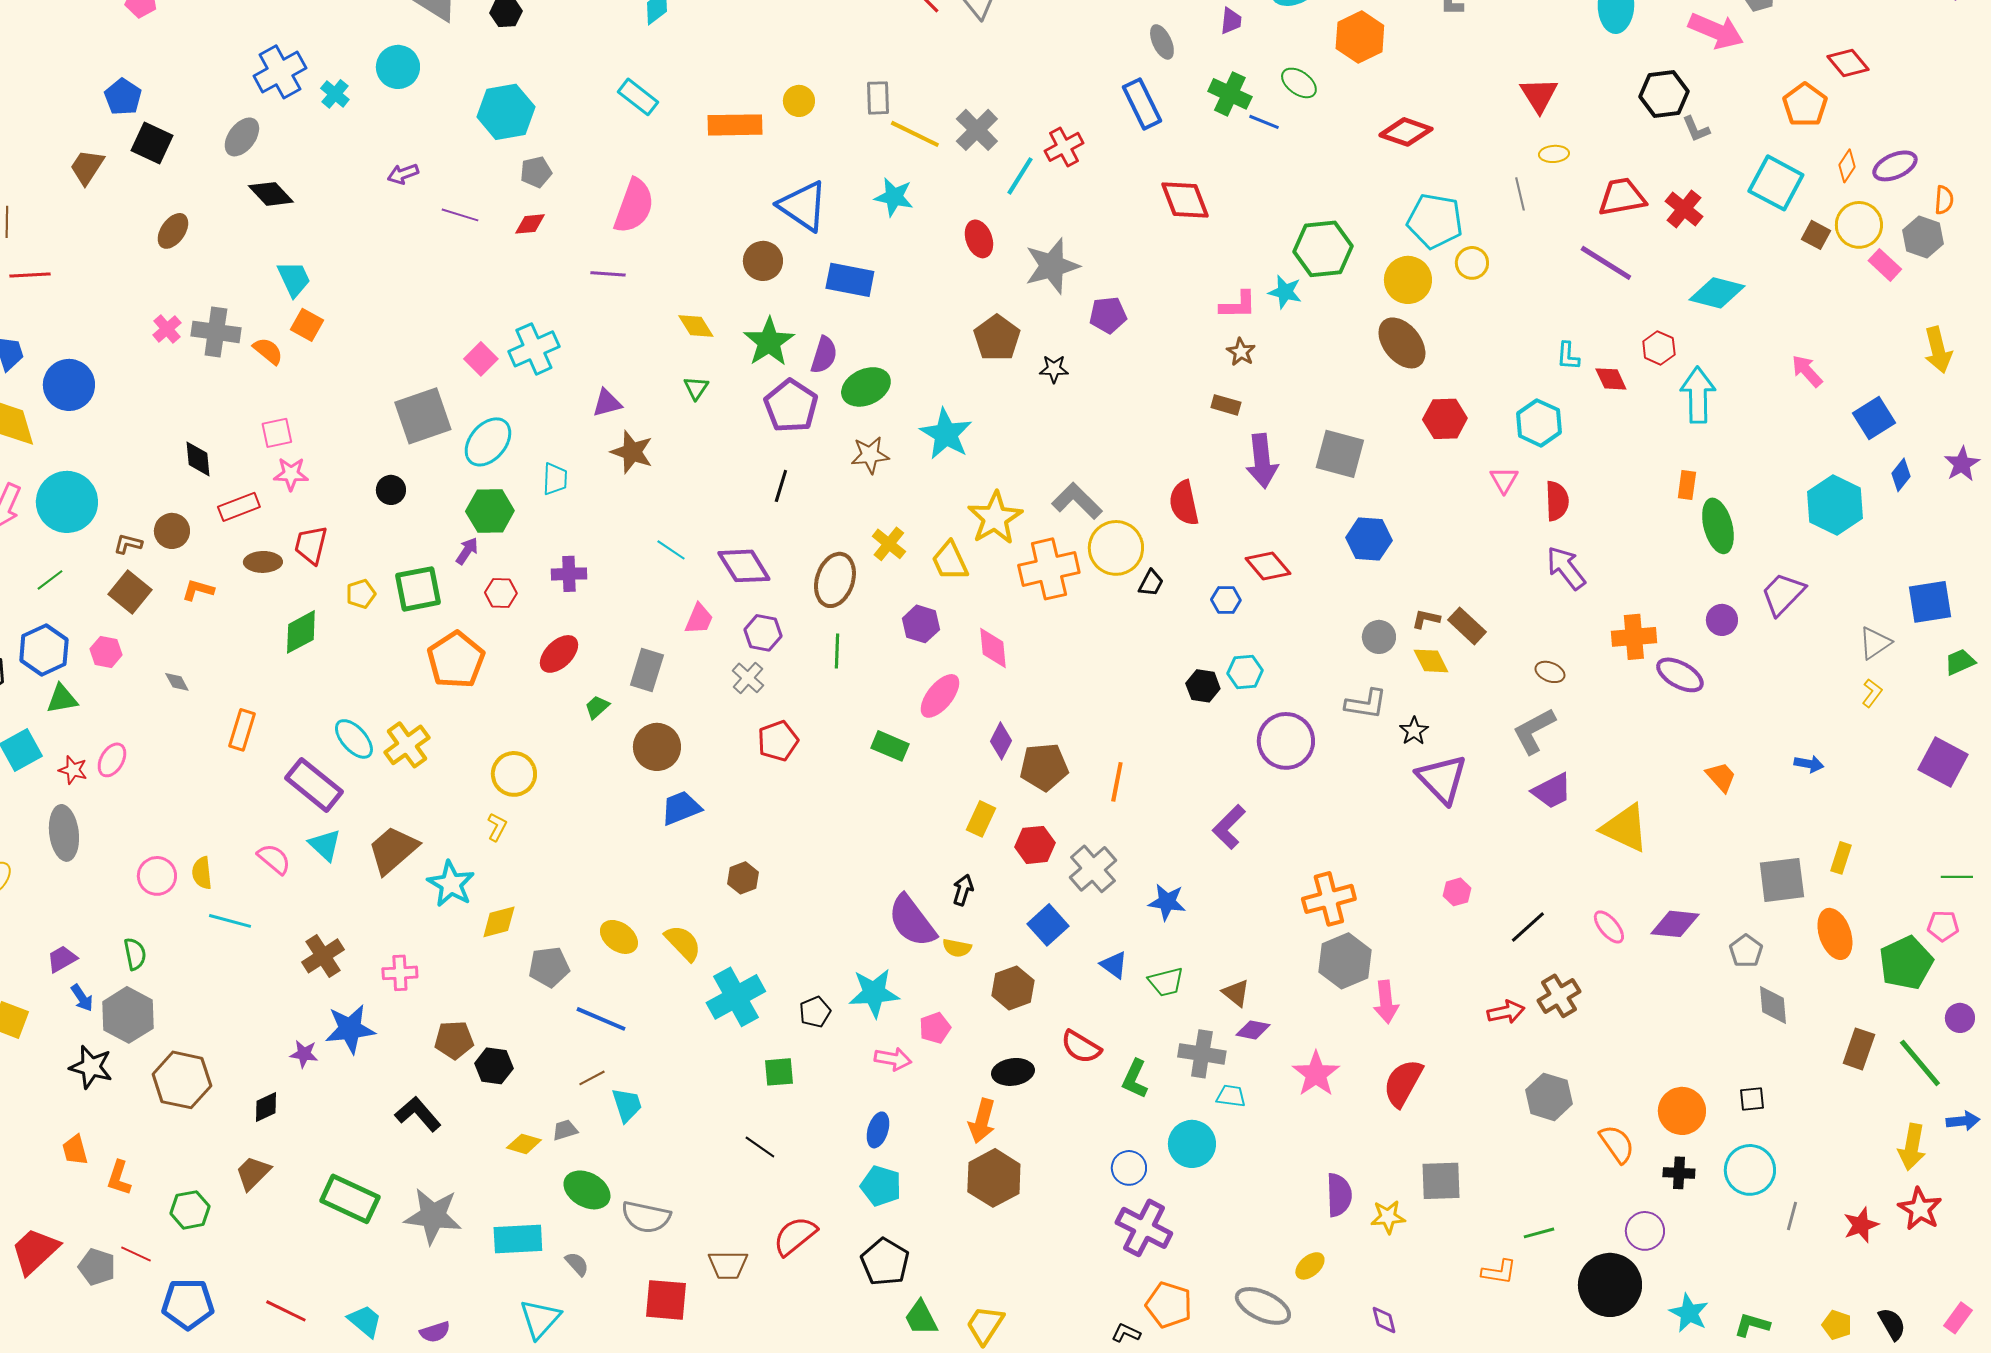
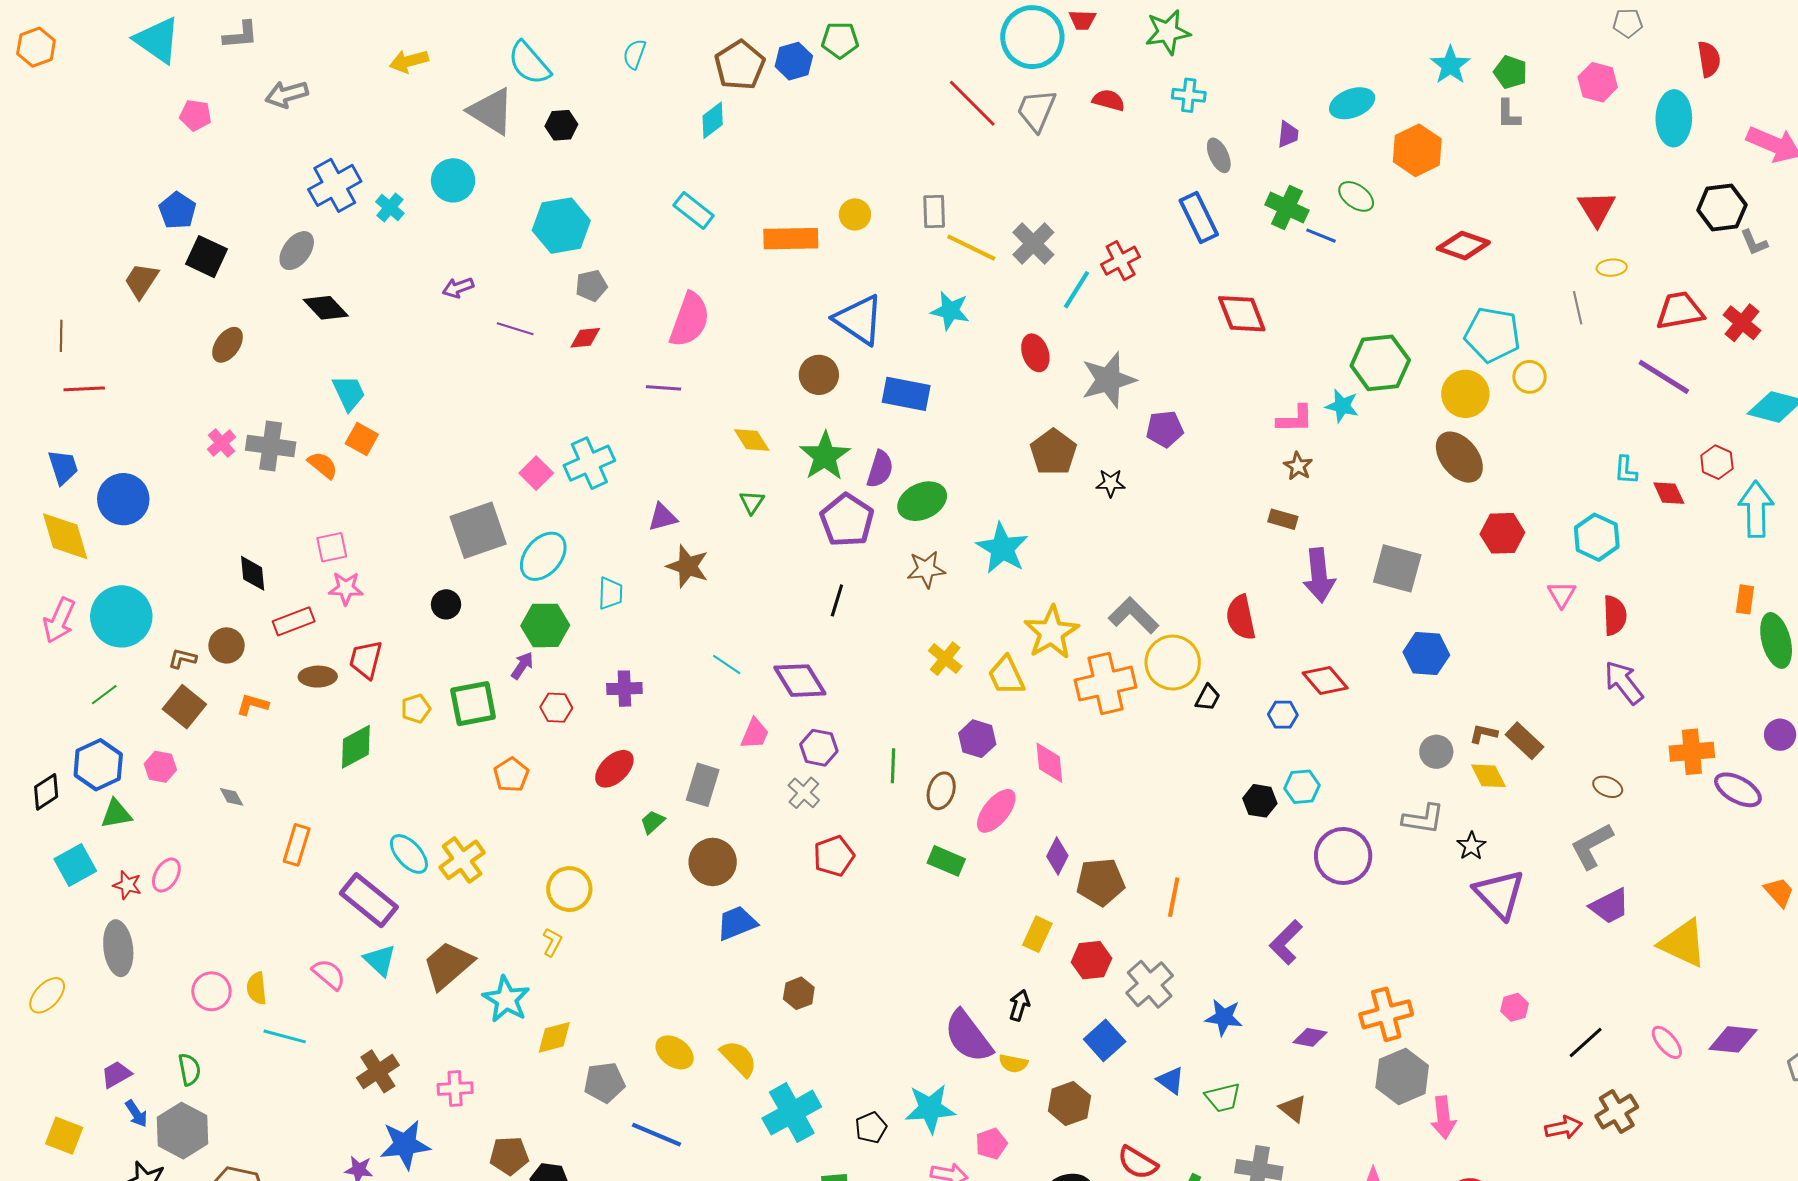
brown ellipse: (835, 580) -> (941, 791), moved, size x0.7
orange pentagon: (456, 660) -> (511, 775), size x0.6
purple diamond: (1253, 1030) -> (1310, 1037), moved

